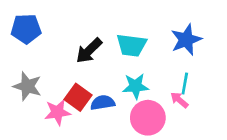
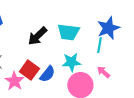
cyan line: (185, 83) -> (99, 45), moved
blue semicircle: (103, 103) -> (47, 74), turned 138
pink star: (57, 112) -> (14, 81), turned -30

